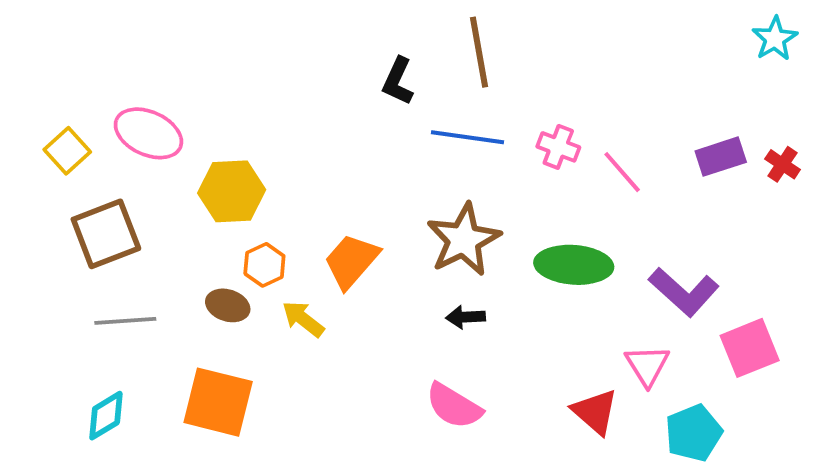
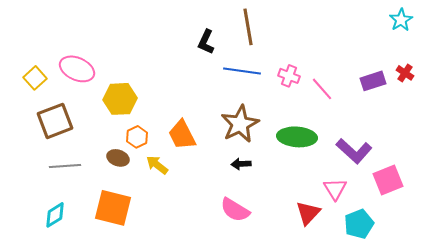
red cross: (783, 164) -> (405, 73), moved
orange trapezoid: (351, 261) -> (182, 135), turned -68
red triangle: (595, 412) -> (308, 213), turned 32

